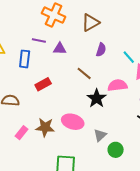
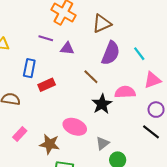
purple semicircle: (101, 50) -> (111, 53), size x1.6
cyan line: (129, 57) -> (139, 54), moved
blue rectangle: (25, 59) -> (29, 68), moved
brown star: (45, 127) -> (50, 144), moved

